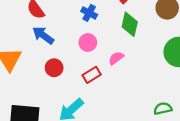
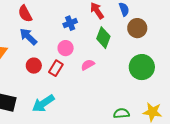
blue cross: (89, 13) -> (70, 23), turned 32
red rectangle: (92, 75) -> (56, 68), moved, turned -35

